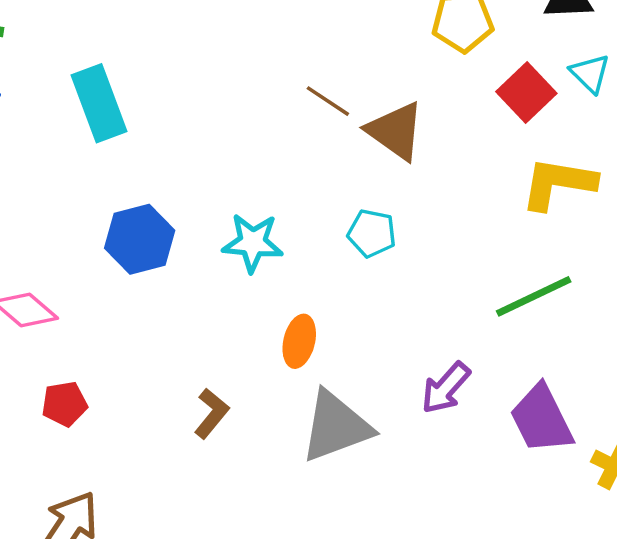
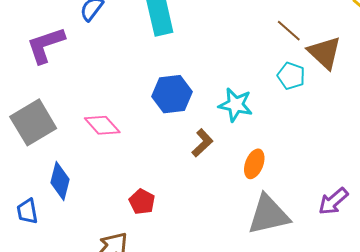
cyan pentagon: (372, 233) -> (291, 76), moved
red pentagon: (64, 404) -> (142, 202), moved, turned 30
brown L-shape: (211, 413) -> (202, 143), moved

